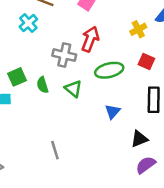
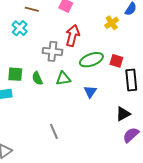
red square: (146, 62) -> (116, 61), moved
green square: (17, 77) -> (15, 74), turned 35
green triangle: (73, 89) -> (63, 78), turned -42
blue triangle: (113, 112) -> (90, 92), moved

